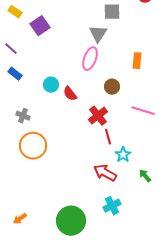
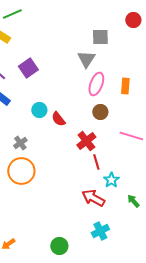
purple square: (40, 26) -> (28, 68), moved
pink ellipse: (90, 59) -> (96, 84), moved
gray cross: (23, 116) -> (20, 143), moved, turned 32
green circle: (71, 221) -> (59, 246), size x0.6

